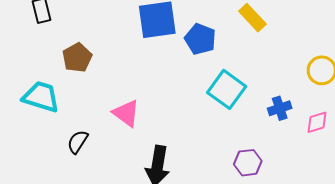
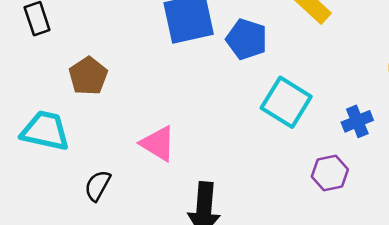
purple hexagon: (248, 163) -> (330, 173), moved

